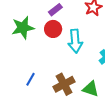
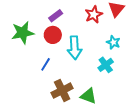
blue line: (30, 79) -> (46, 64), moved

